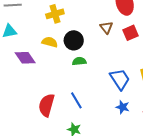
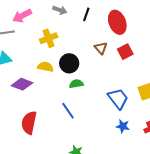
purple diamond: (25, 58) -> (22, 84), turned -30
blue line: (76, 100) -> (68, 111), moved
red semicircle: (46, 105) -> (29, 123), moved

